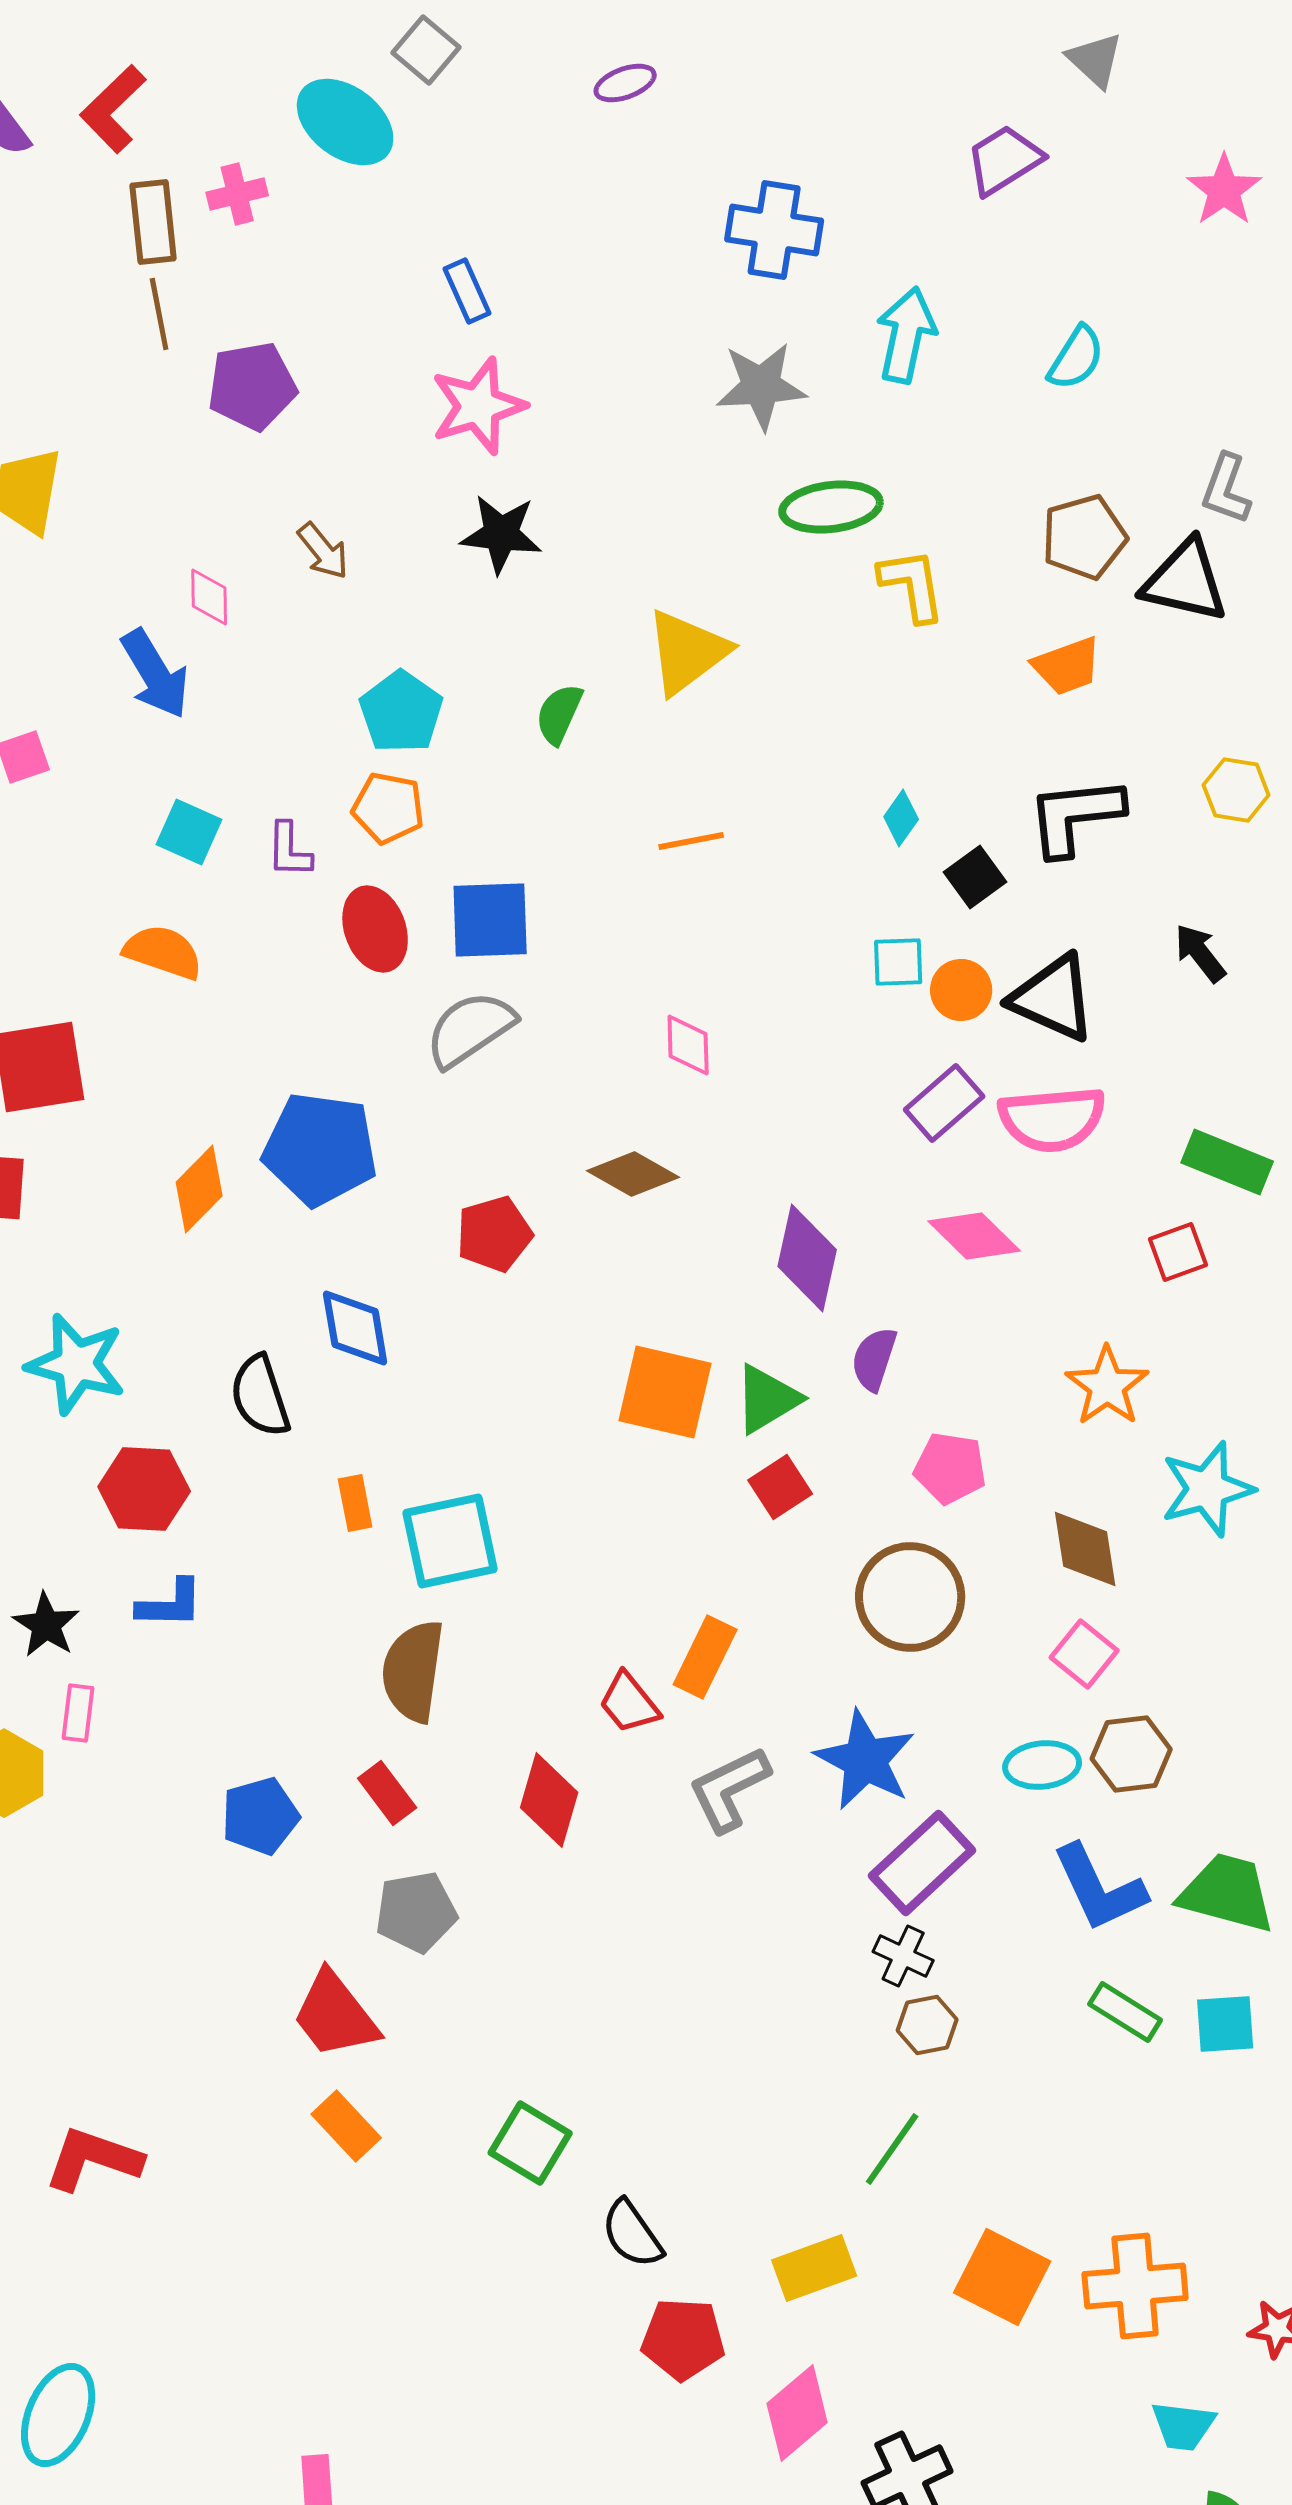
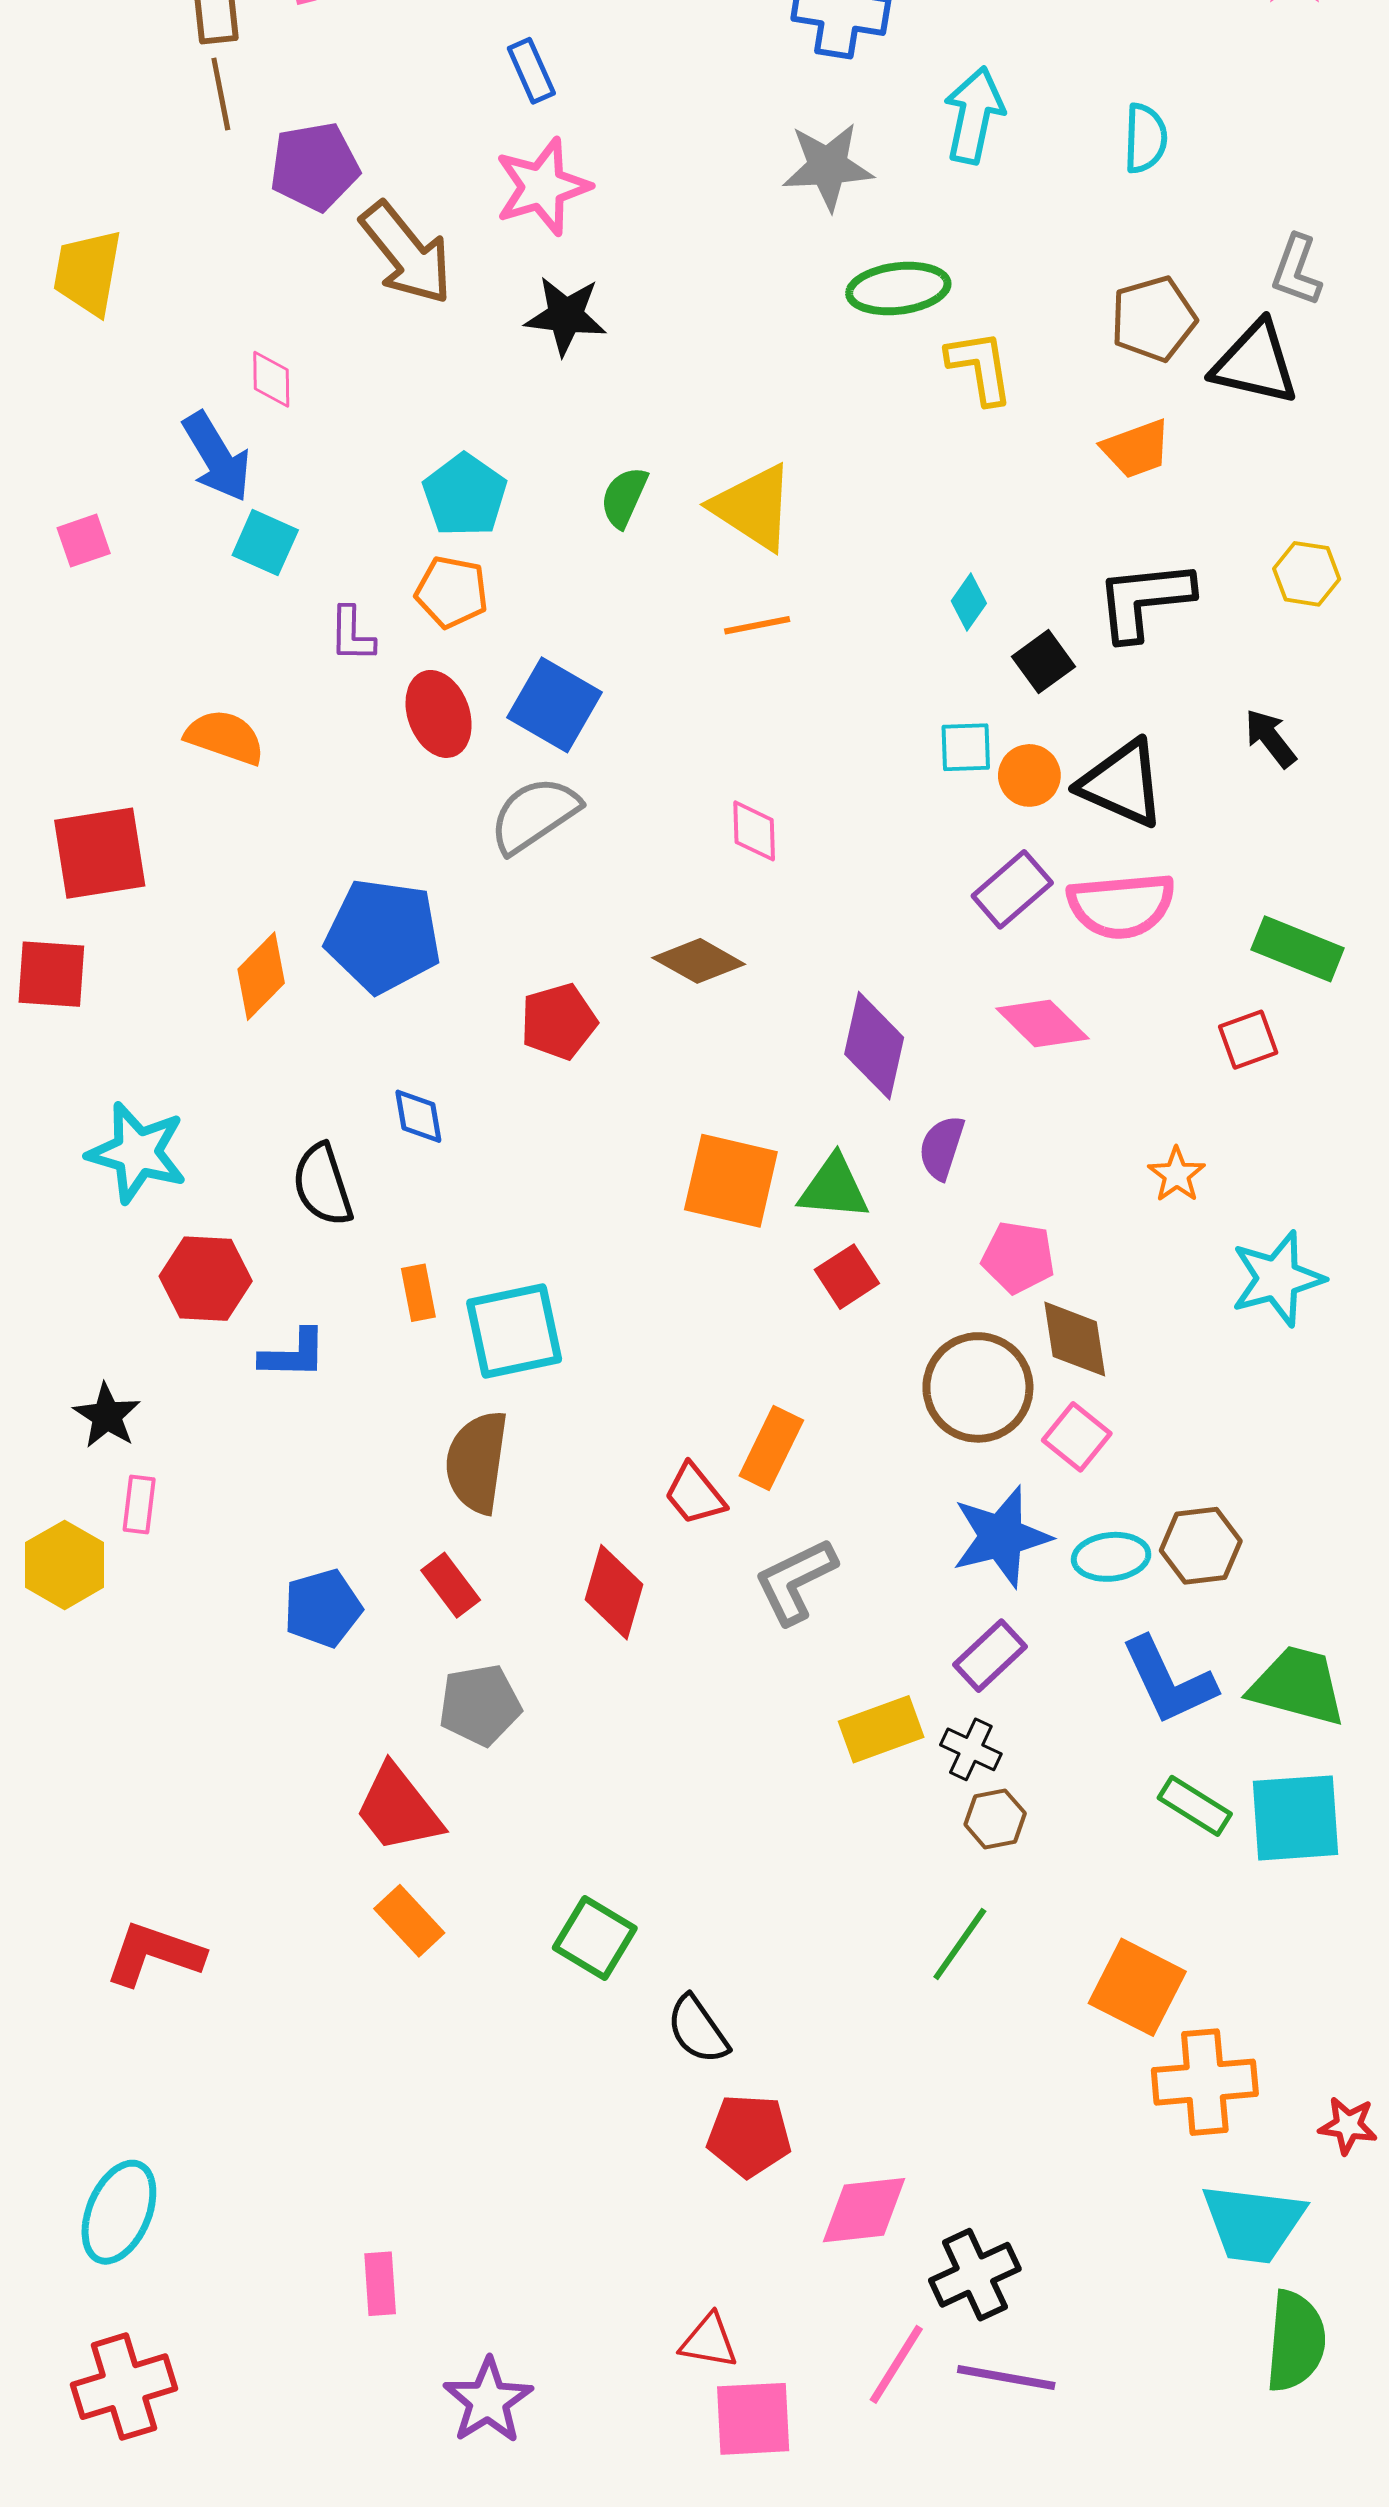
cyan semicircle: (1076, 358) -> (1145, 138), turned -30
brown arrow: (323, 551) -> (406, 253), moved, size x1.8
yellow triangle: (687, 652) -> (753, 507), moved, turned -50
cyan square: (189, 832) -> (265, 543), moved
blue square: (490, 920) -> (555, 705), turned 32
blue diamond: (355, 1328) -> (418, 1116), size x0.7
orange star: (1107, 1386) -> (1177, 1175), size x0.7
green triangle: (767, 1399) -> (834, 1188), turned 36
brown diamond: (1085, 1549) -> (1075, 1339), moved
blue L-shape: (170, 1604) -> (293, 1354), moved
pink square: (1084, 1654) -> (1077, 1437), moved
blue star: (865, 1760) -> (1001, 1537), moved, turned 30
purple rectangle: (922, 1863) -> (990, 1656), size x0.7
cyan square: (1225, 2024) -> (1296, 1818), size x1.5
yellow rectangle: (814, 2268) -> (881, 1729), moved
orange square: (1002, 2277) -> (1137, 1987), moved
pink diamond: (797, 2413) -> (864, 2210), turned 34
cyan trapezoid: (1183, 2426) -> (1253, 2223), size x1.6

